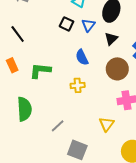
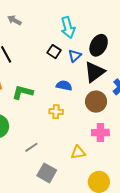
black triangle: (111, 39) -> (94, 72), size x1.6
blue semicircle: (82, 57) -> (64, 86), turned 119
yellow triangle: (107, 124) -> (78, 152), turned 35

